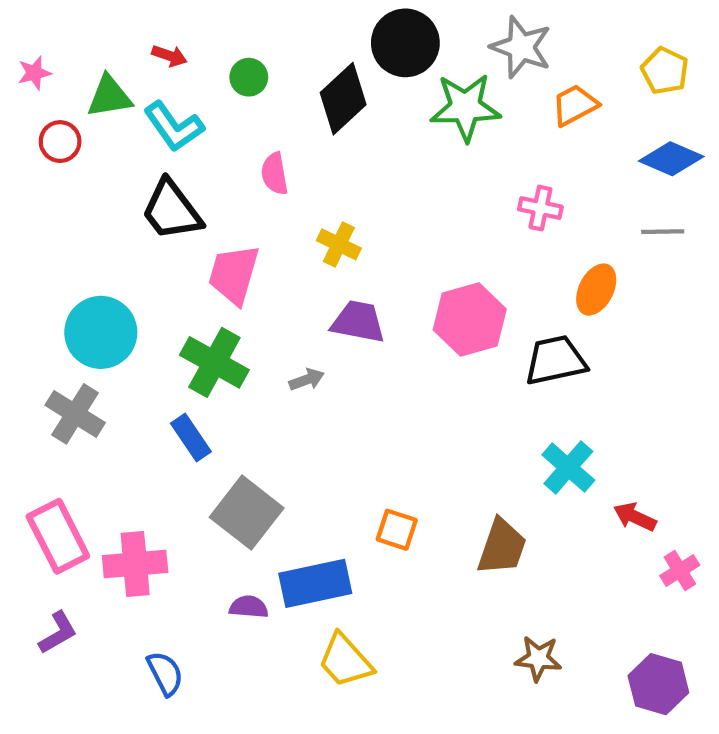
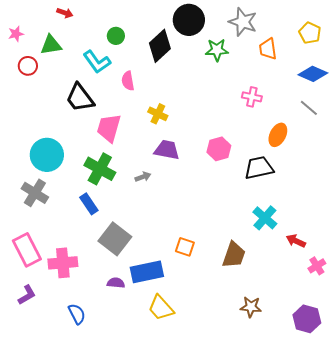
red arrow: (169, 56) -> (65, 13), moved
orange trapezoid: (575, 105) -> (268, 49), turned -70
green star: (465, 107) -> (217, 50), size x0.7
cyan L-shape: (174, 127) -> (97, 62), moved
gray line: (663, 232) -> (309, 108), turned 42
pink hexagon: (470, 320) -> (219, 149), size x0.7

